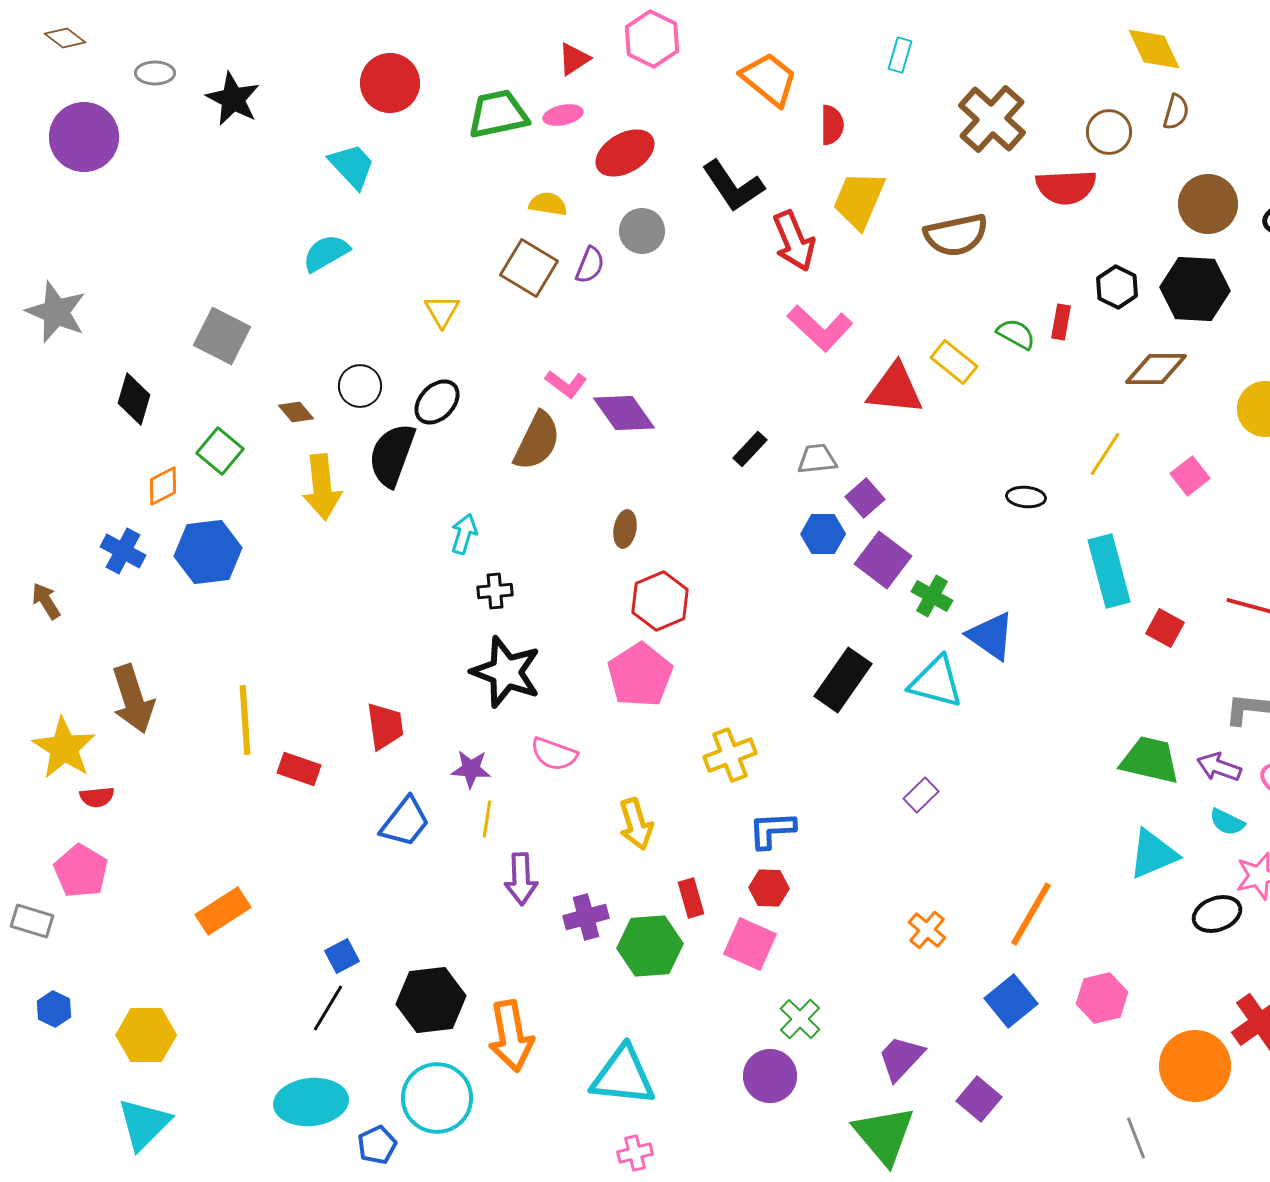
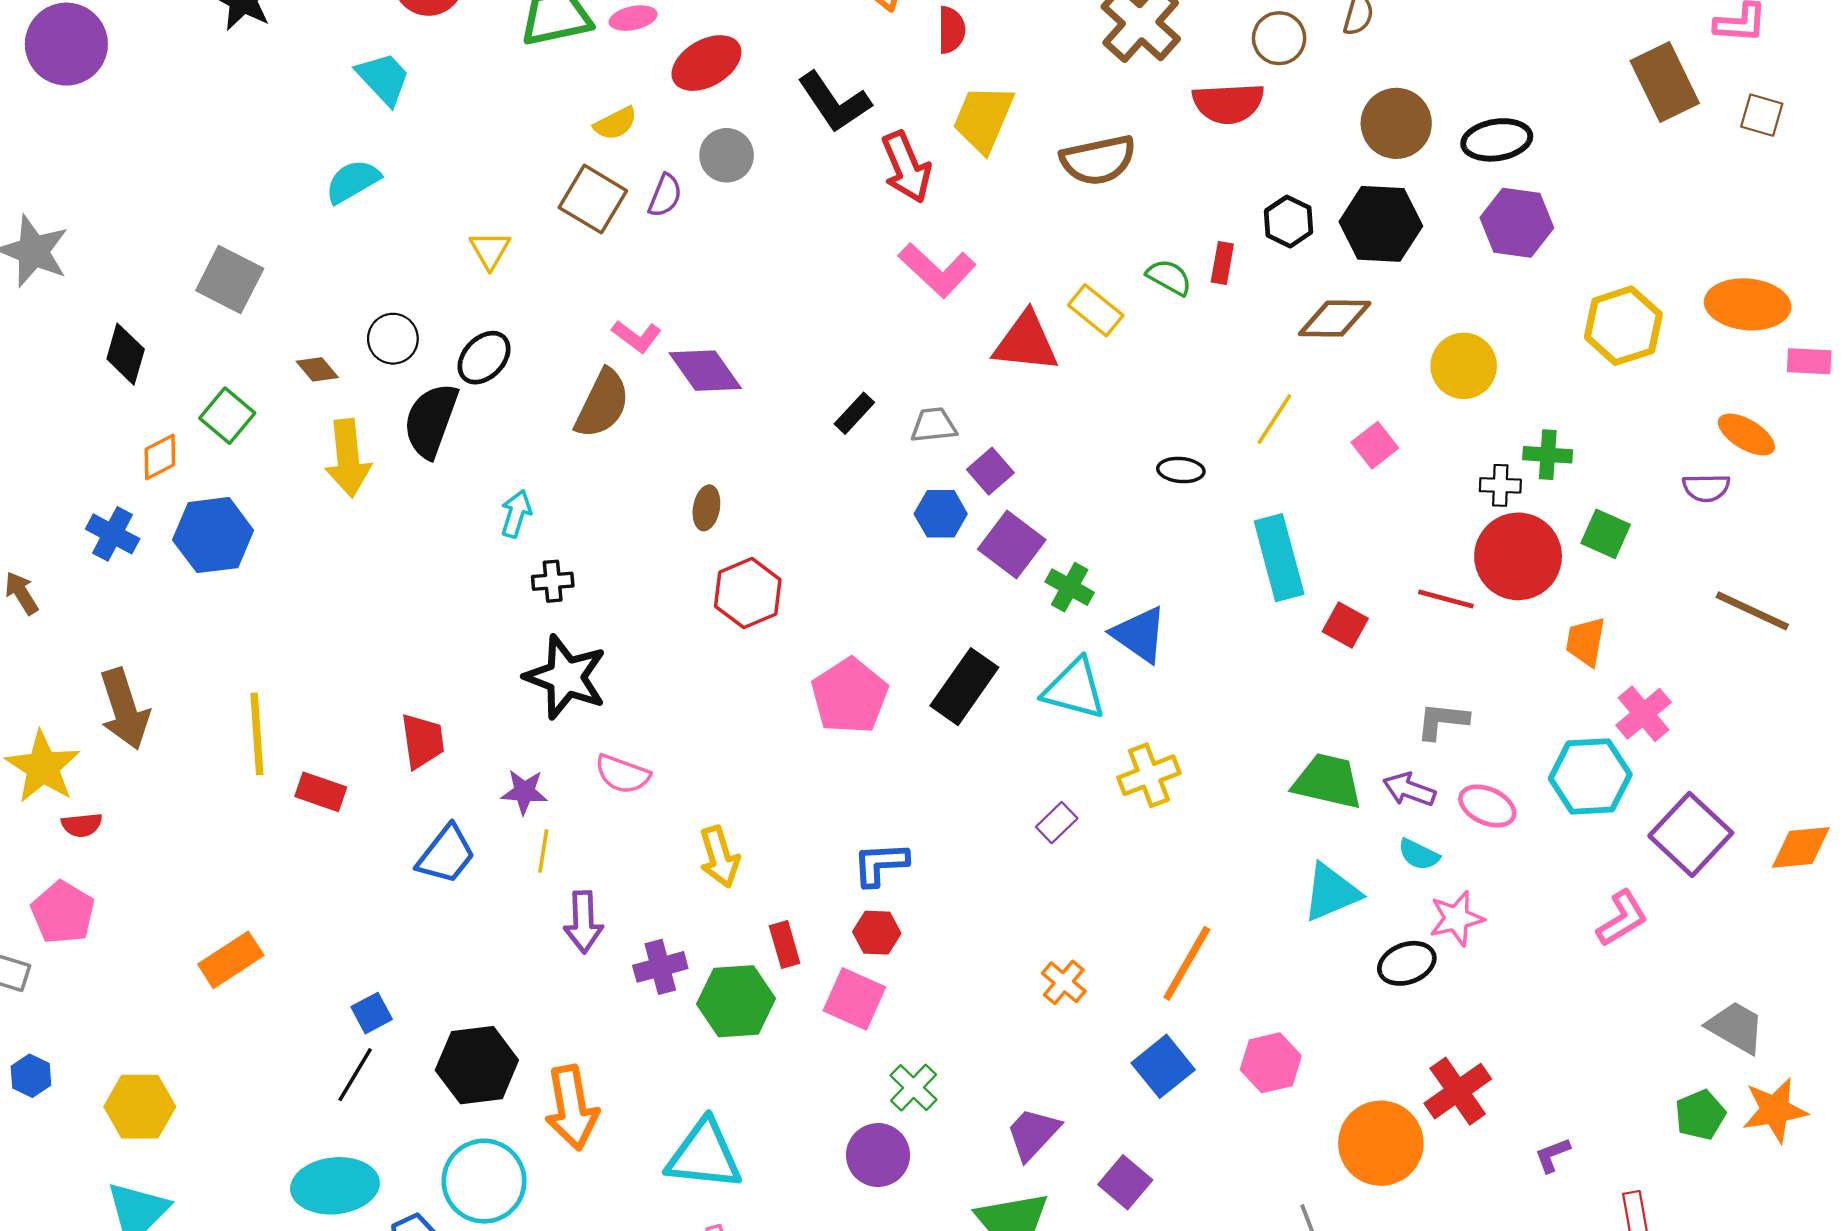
yellow semicircle: (548, 204) -> (615, 123), turned 144
pink pentagon: (640, 675) -> (850, 696), moved
yellow cross: (730, 755) -> (1149, 775), moved

